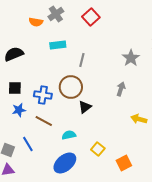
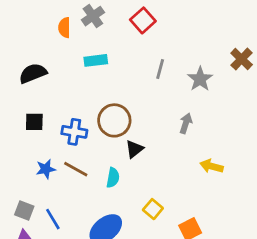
orange semicircle: (36, 22) -> (64, 28), turned 80
gray line: (82, 60) -> (160, 69), moved
blue star: (19, 110) -> (46, 169), moved
cyan semicircle: (69, 135) -> (113, 178), moved, turned 112
blue line: (28, 144) -> (53, 219), moved

